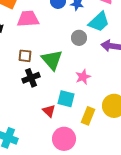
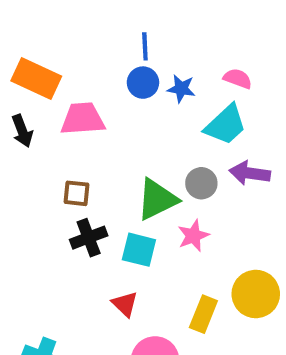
gray circle: (79, 38) -> (201, 183), moved
green triangle: (52, 60) -> (157, 199), moved, turned 45
cyan square: (66, 99) -> (139, 250), moved

